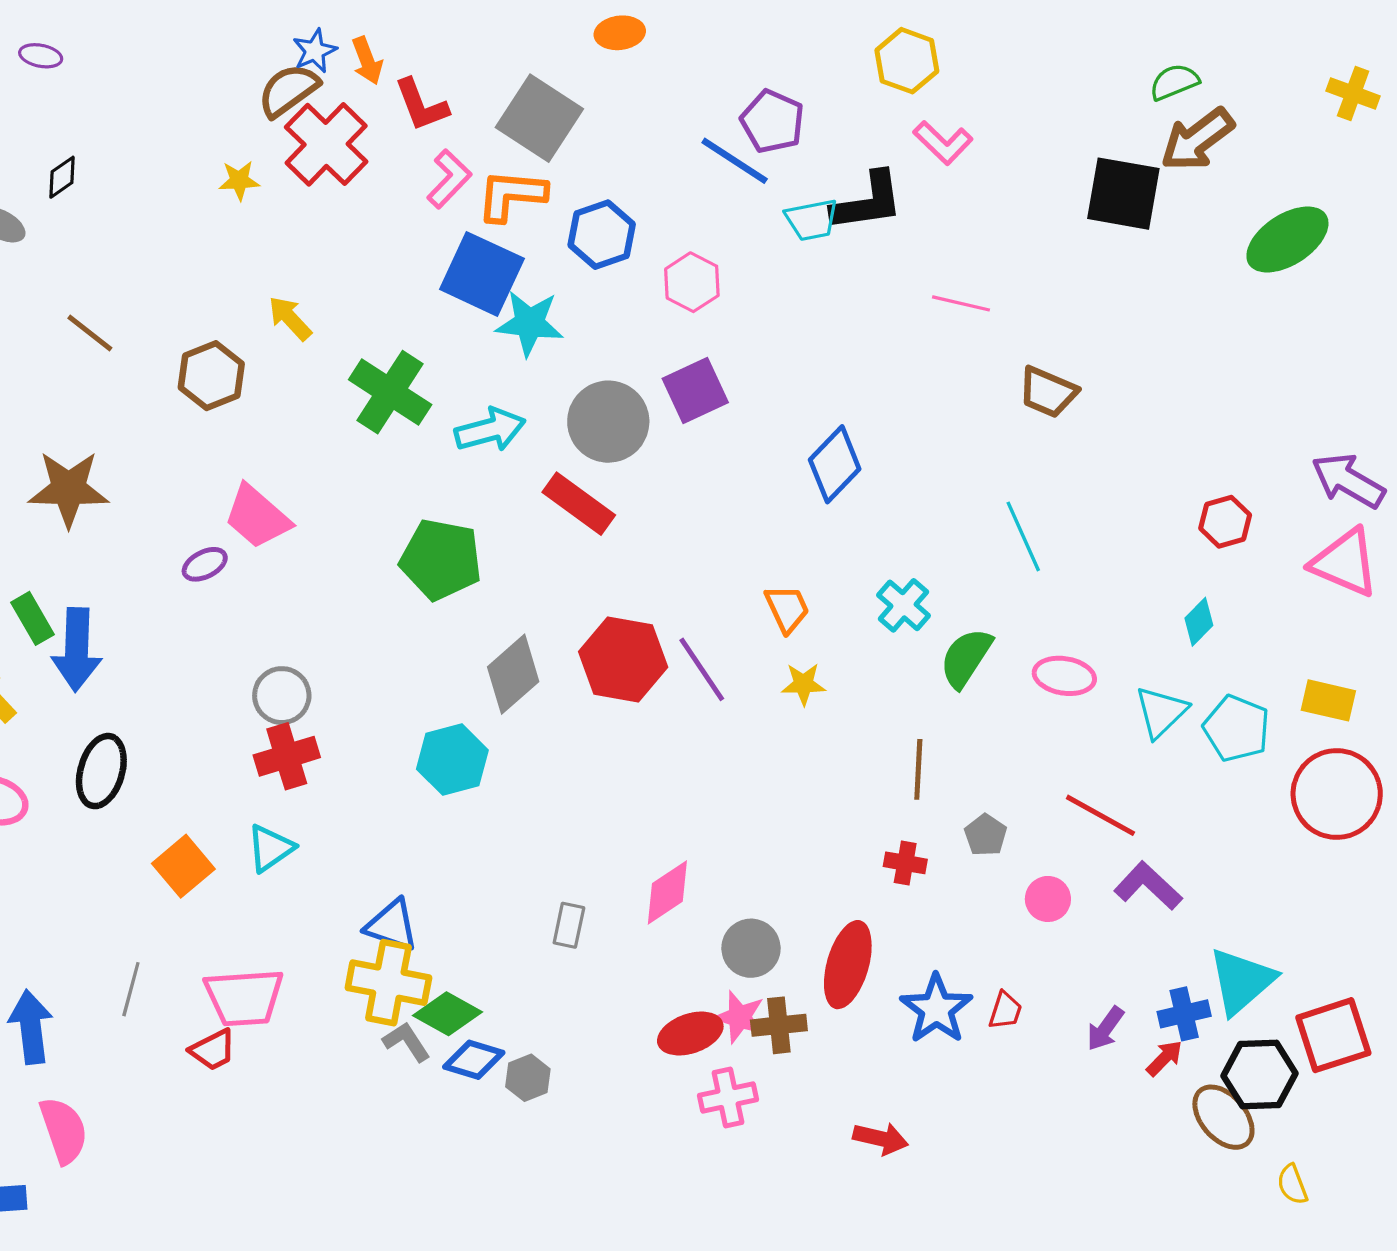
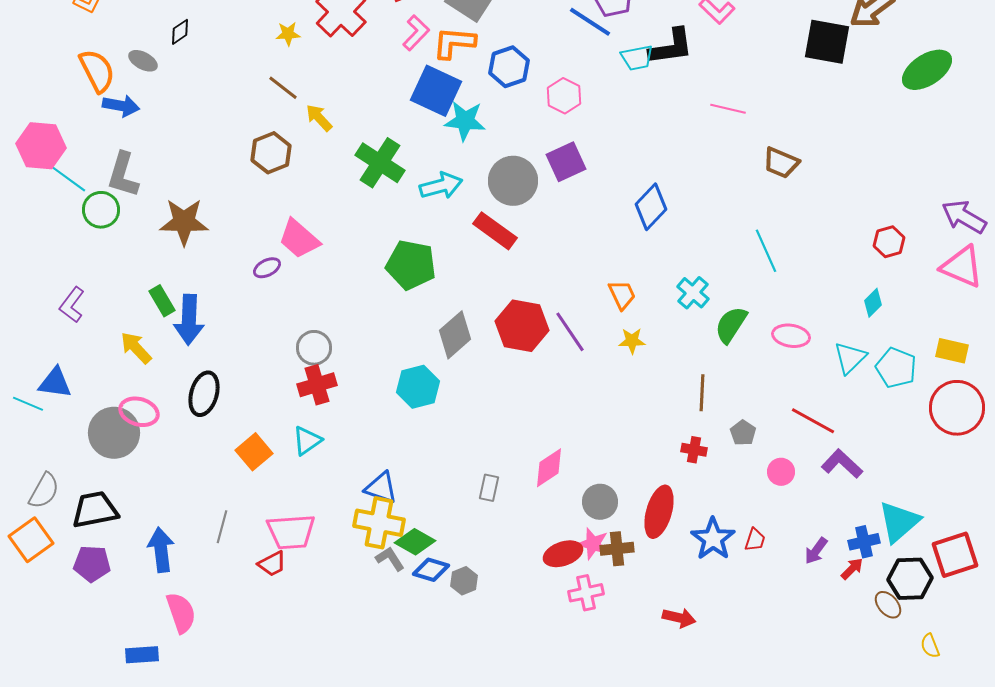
brown line: (90, 333) -> (283, 88), moved
brown ellipse: (1223, 1117) -> (888, 605), size x0.7

